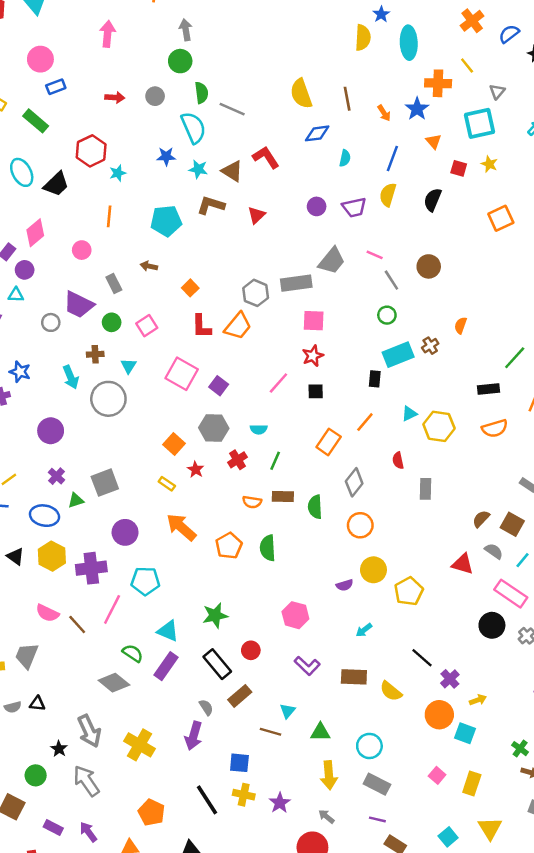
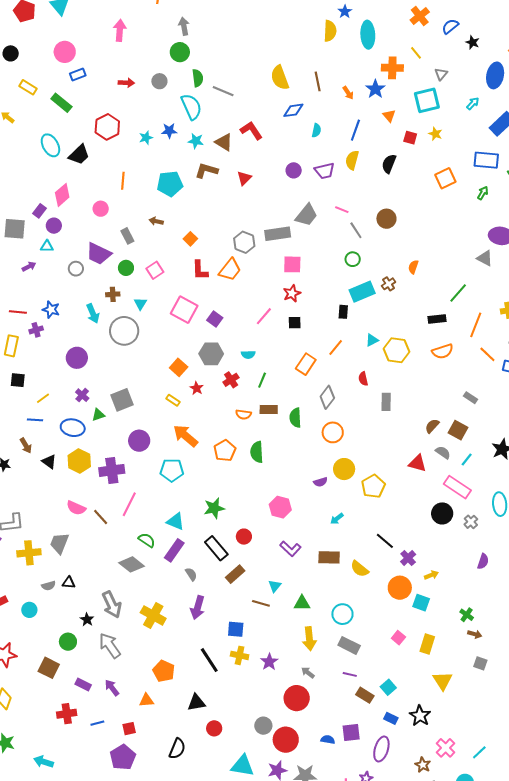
cyan star: (118, 173) -> (146, 138), moved
cyan pentagon: (145, 581) -> (172, 470), moved
gray semicircle: (206, 707) -> (191, 574), moved
cyan square: (448, 837) -> (388, 687), moved

